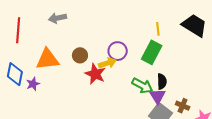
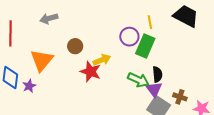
purple circle: (118, 51) -> (129, 37), moved
brown circle: (80, 55) -> (75, 46), moved
orange triangle: (47, 59) -> (42, 60), turned -40

